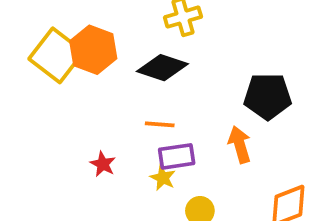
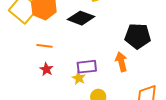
orange line: (160, 124) -> (44, 46), moved

